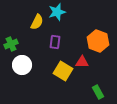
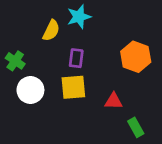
green cross: (11, 44) -> (15, 61), turned -32
red triangle: (82, 62) -> (114, 101), moved
yellow square: (63, 71) -> (73, 87), moved, turned -36

